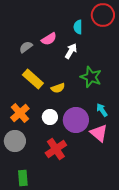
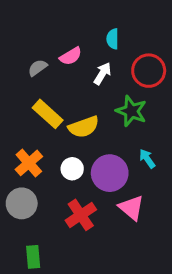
red circle: (103, 15) -> (149, 71), moved
yellow semicircle: (58, 88) -> (84, 127), size x1.5
pink triangle: (99, 133) -> (131, 208), moved

